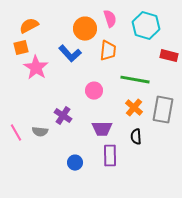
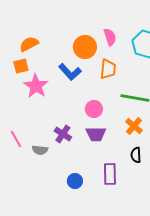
purple trapezoid: (102, 129) -> (96, 134), moved
pink line: (16, 133) -> (16, 139), moved

